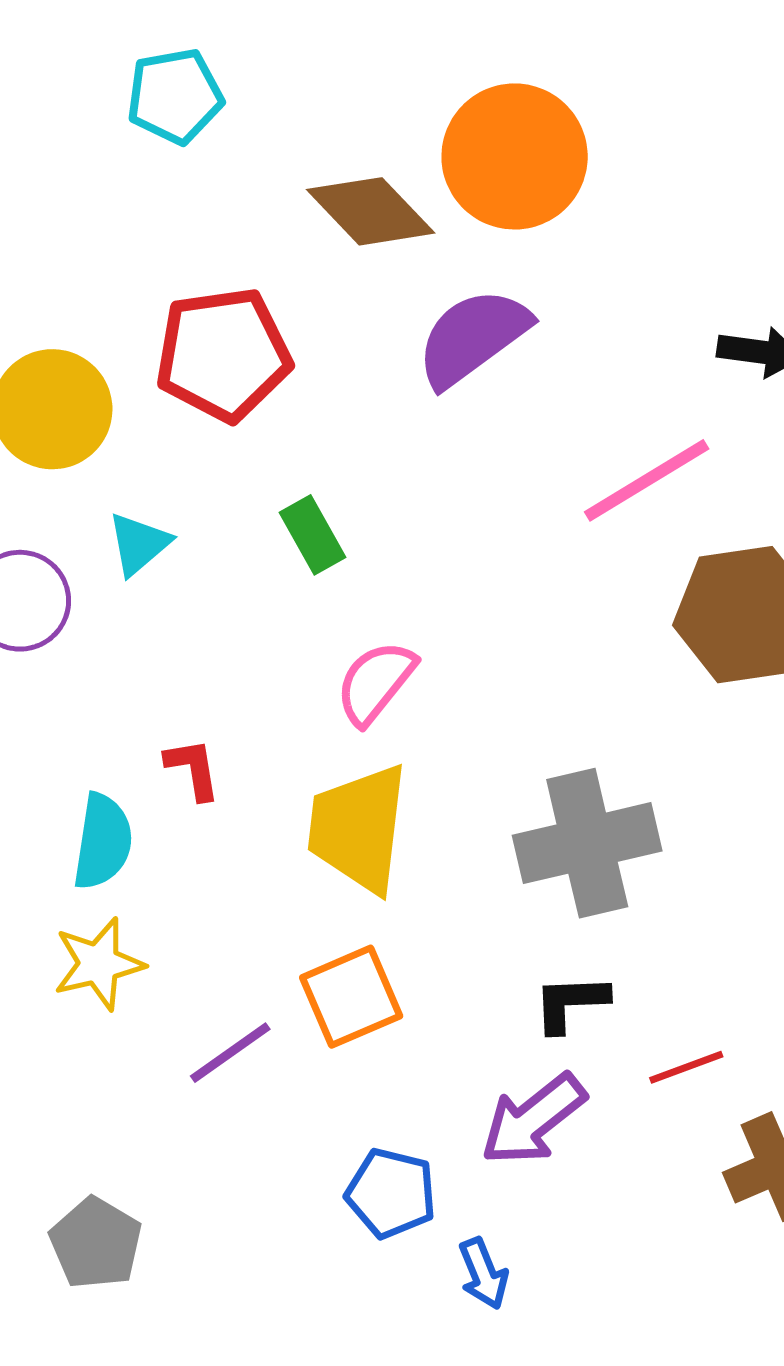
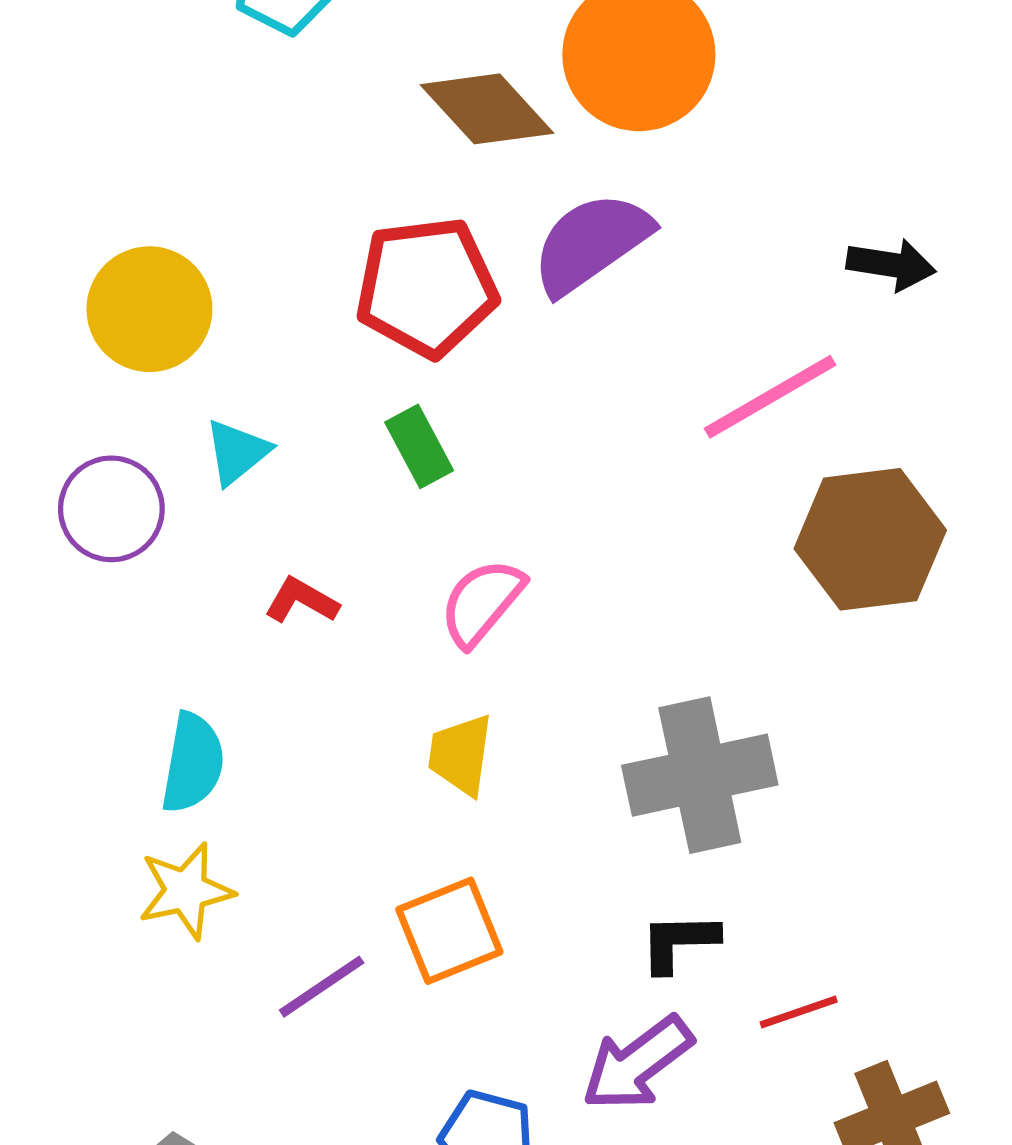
red pentagon: (223, 354) -> (427, 287), moved
red L-shape: (193, 769) -> (302, 601), moved, turned -52
yellow trapezoid: (358, 828) -> (461, 755), size x0.6

